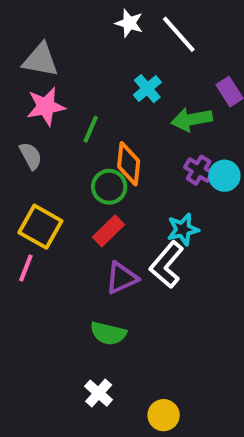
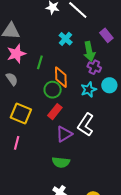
green arrow: (192, 119) -> (89, 51), turned -84
purple cross: (199, 170) -> (94, 67), moved
cyan circle: (224, 176) -> (109, 85), moved
cyan star: (183, 229) -> (89, 90), moved
pink line: (26, 268) -> (17, 143), moved

